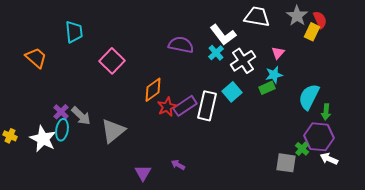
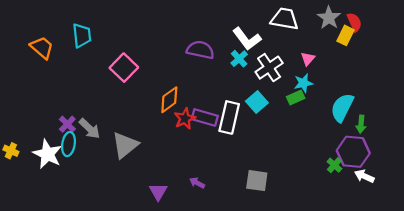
orange trapezoid: (36, 58) -> (42, 48), moved
purple rectangle: (185, 106) -> (205, 117), turned 50
gray square: (286, 163) -> (257, 181), moved

